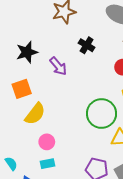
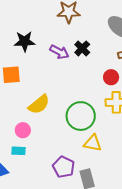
purple arrow: (58, 66) -> (59, 52), moved, turned -36
yellow semicircle: (35, 114) -> (39, 104), moved

